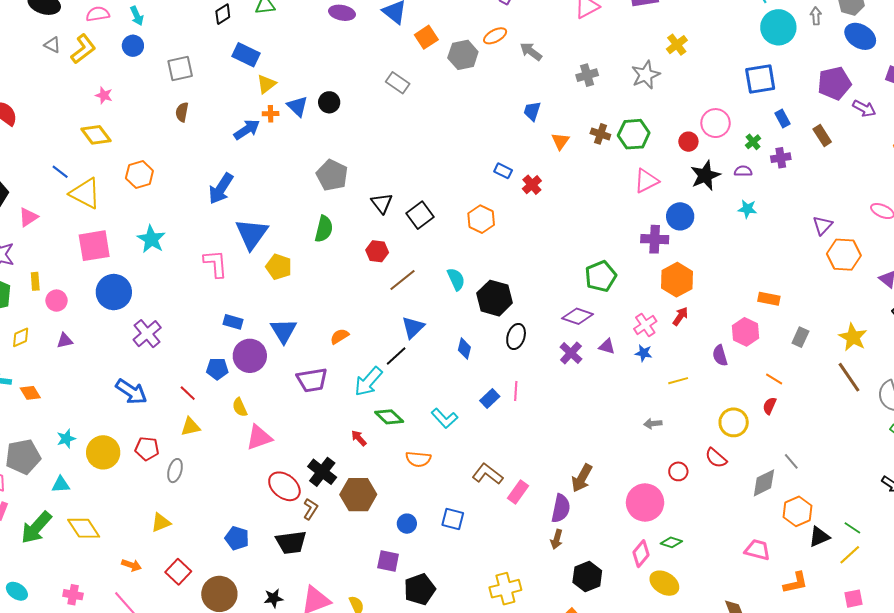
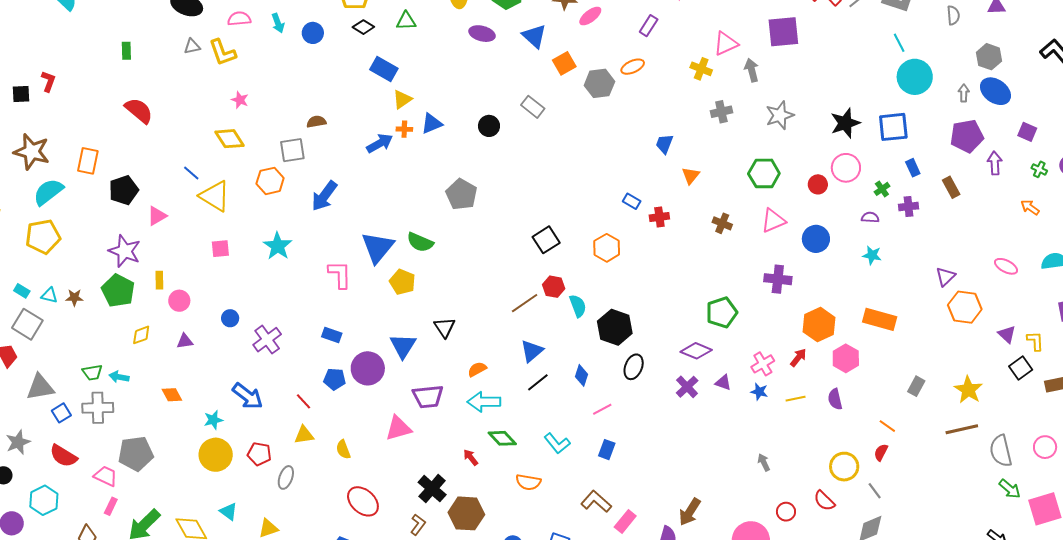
black diamond: (223, 14) -> (363, 27), turned 60
gray arrow: (816, 16) -> (964, 93), moved
gray triangle: (52, 45) -> (192, 46), turned -42
yellow cross: (677, 45) -> (701, 69), moved, turned -35
blue circle: (133, 46) -> (313, 33), moved
yellow L-shape: (83, 49) -> (222, 52), turned 104
gray arrow: (531, 51) -> (752, 70), moved, turned 35
gray square: (180, 69) -> (292, 150), moved
black circle: (329, 102) -> (489, 126), moved
blue triangle: (297, 106) -> (432, 124), turned 50
purple arrow: (864, 108) -> (995, 163), turned -125
brown semicircle: (182, 112) -> (316, 122), turned 66
brown cross: (600, 134) -> (722, 223), moved
black star: (705, 176) -> (845, 123), moved
red cross: (532, 185) -> (659, 217), turned 30
blue arrow: (221, 189) -> (324, 196), moved
black triangle: (382, 203) -> (444, 327), moved
blue circle: (680, 216) -> (816, 239), moved
green semicircle: (324, 229) -> (420, 242), moved, turned 96
pink square: (94, 246) -> (220, 249), size x0.6
red hexagon: (377, 251) -> (554, 287), moved
orange hexagon: (677, 280) -> (819, 325), moved
blue circle: (114, 292) -> (230, 318), moved, size x0.5
orange rectangle: (769, 299) -> (880, 319), moved, size x1.5
blue rectangle: (233, 322) -> (332, 335), moved
pink hexagon: (745, 332) -> (846, 358), moved
orange semicircle: (339, 336) -> (477, 369), moved
black line: (396, 356) -> (538, 382), moved
brown line: (849, 377) -> (962, 429), turned -72
yellow line: (678, 381) -> (796, 399), moved
cyan arrow: (368, 382) -> (484, 402), turned 44
pink line: (516, 391) -> (602, 409), moved, turned 54
orange diamond: (30, 393) -> (172, 395), moved
blue rectangle: (490, 399) -> (607, 450), moved, turned -30
yellow semicircle: (240, 407) -> (343, 449), moved
gray arrow: (653, 424) -> (764, 462), turned 66
pink triangle: (259, 437) -> (398, 428), moved
cyan star: (66, 439) -> (213, 420), moved
gray line: (791, 461) -> (875, 491), moved
cyan triangle: (61, 485) -> (229, 512), moved, turned 36
red ellipse: (284, 486) -> (363, 501), moved

